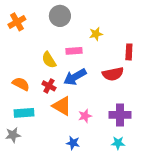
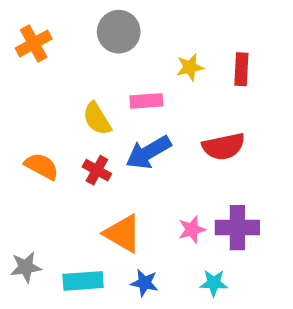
red rectangle: (129, 52) -> (241, 69), moved
orange triangle: (62, 106) -> (123, 233), moved
cyan rectangle: (24, 113) -> (83, 281), moved
pink star: (85, 116) -> (192, 230), moved
cyan star: (118, 143) -> (214, 283), moved

